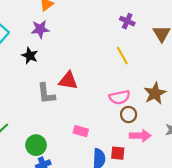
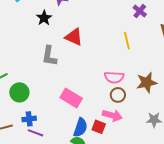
red triangle: (68, 81) -> (74, 37), moved
pink rectangle: (81, 131) -> (71, 98), size x1.5
pink arrow: (140, 136) -> (112, 115), moved
green circle: (36, 145) -> (19, 92), moved

